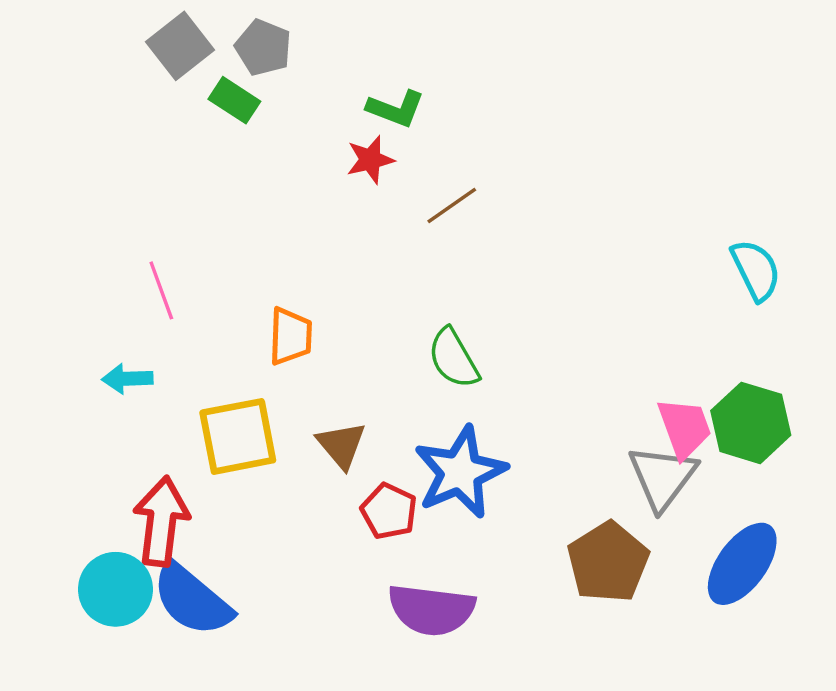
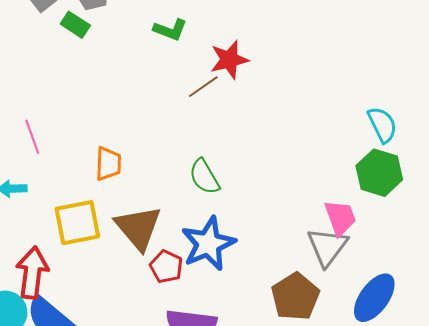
red star: (370, 160) -> (229, 60), moved, size x1.4
green hexagon: (751, 423) -> (379, 173), moved
brown triangle: (341, 445) -> (138, 228), size x1.6

